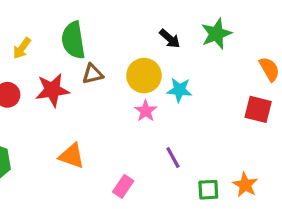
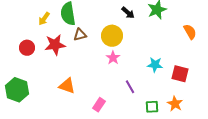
yellow arrow: (22, 48) -> (44, 19), moved
cyan star: (179, 90) -> (155, 65), moved
red square: (258, 109) -> (180, 74), moved

